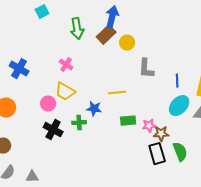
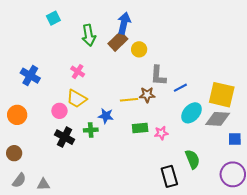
blue line: (177, 81) -> (180, 88), moved, turned 64
brown star: (161, 134) -> (147, 95), moved
black rectangle: (157, 154) -> (169, 176), moved

